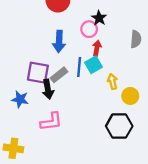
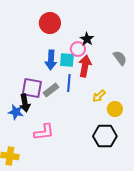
gray semicircle: (136, 39) -> (120, 58), turned -42
red arrow: (97, 48) -> (85, 66), size x1.5
cyan square: (94, 65) -> (67, 60), moved, turned 35
yellow arrow: (112, 81) -> (99, 96), turned -120
black arrow: (48, 89) -> (25, 103), moved

